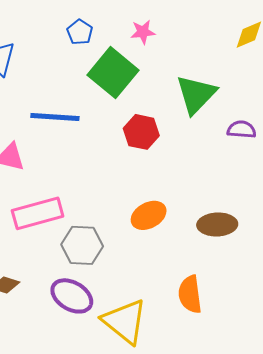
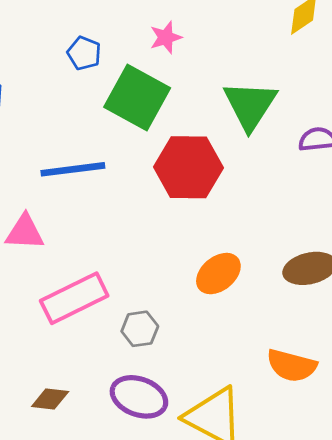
red hexagon: (141, 132) -> (188, 167), size x1.4
gray hexagon: (82, 245) -> (140, 329), size x0.7
orange semicircle: (190, 294) -> (292, 366), turned -57

